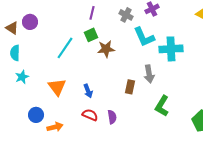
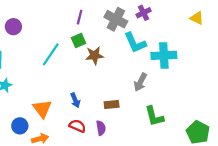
gray cross: (126, 15) -> (116, 19), size x1.5
gray arrow: (149, 74) -> (140, 82), turned 36
orange triangle: (57, 87) -> (42, 109), moved
brown rectangle: (130, 87) -> (112, 105), moved, turned 72
green L-shape: (162, 106) -> (154, 116), turned -45

